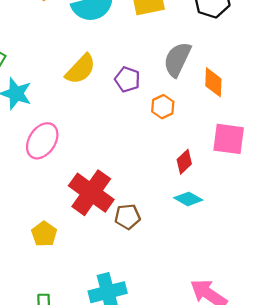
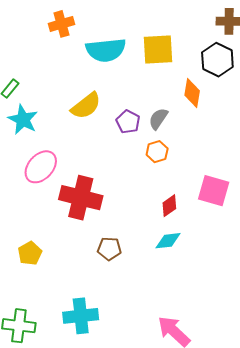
gray semicircle: (177, 59) -> (158, 119), moved, size x0.7
orange diamond: (213, 82) -> (192, 93), moved
red cross: (91, 193) -> (81, 198), moved, turned -30
cyan diamond: (188, 199) -> (168, 241), turned -44

